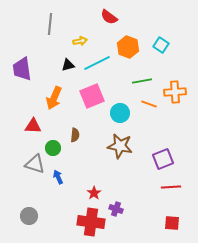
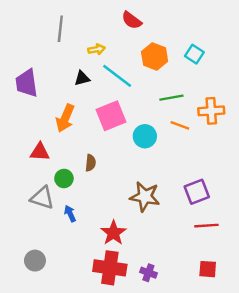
cyan line: (97, 63) -> (117, 76), turned 64
brown star: (120, 146) -> (145, 197), moved
red star: (94, 193) -> (113, 233), size x1.5
purple cross: (116, 209) -> (148, 273), moved

